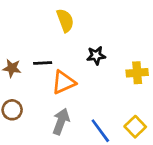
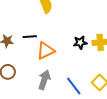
black star: (96, 55) -> (80, 43), moved

